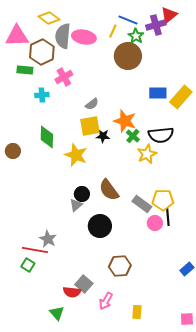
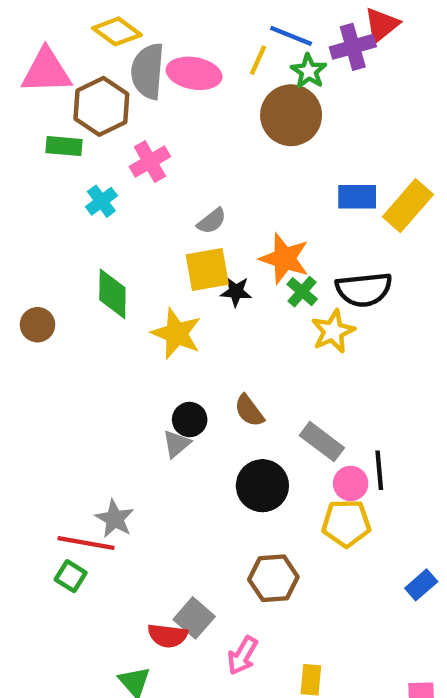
cyan cross: (42, 95) -> (101, 201), turned -32
brown semicircle: (109, 190) -> (249, 411), size x0.7
yellow pentagon: (163, 200) -> (346, 523), moved
black circle: (100, 226) -> (262, 486), moved

